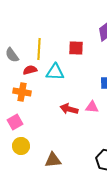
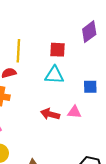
cyan triangle: (55, 72) -> (54, 75), moved

